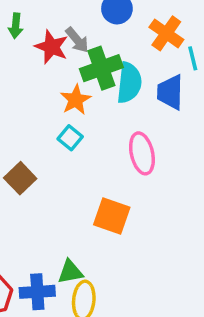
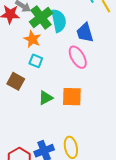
blue trapezoid: (170, 92) -> (85, 33), moved
brown square: (20, 178) -> (16, 81), moved
green triangle: (70, 272) -> (46, 98), moved

